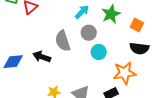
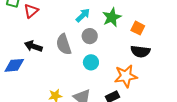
cyan circle: (99, 52) -> (91, 62), moved
black arrow: (42, 57) -> (33, 46), moved

